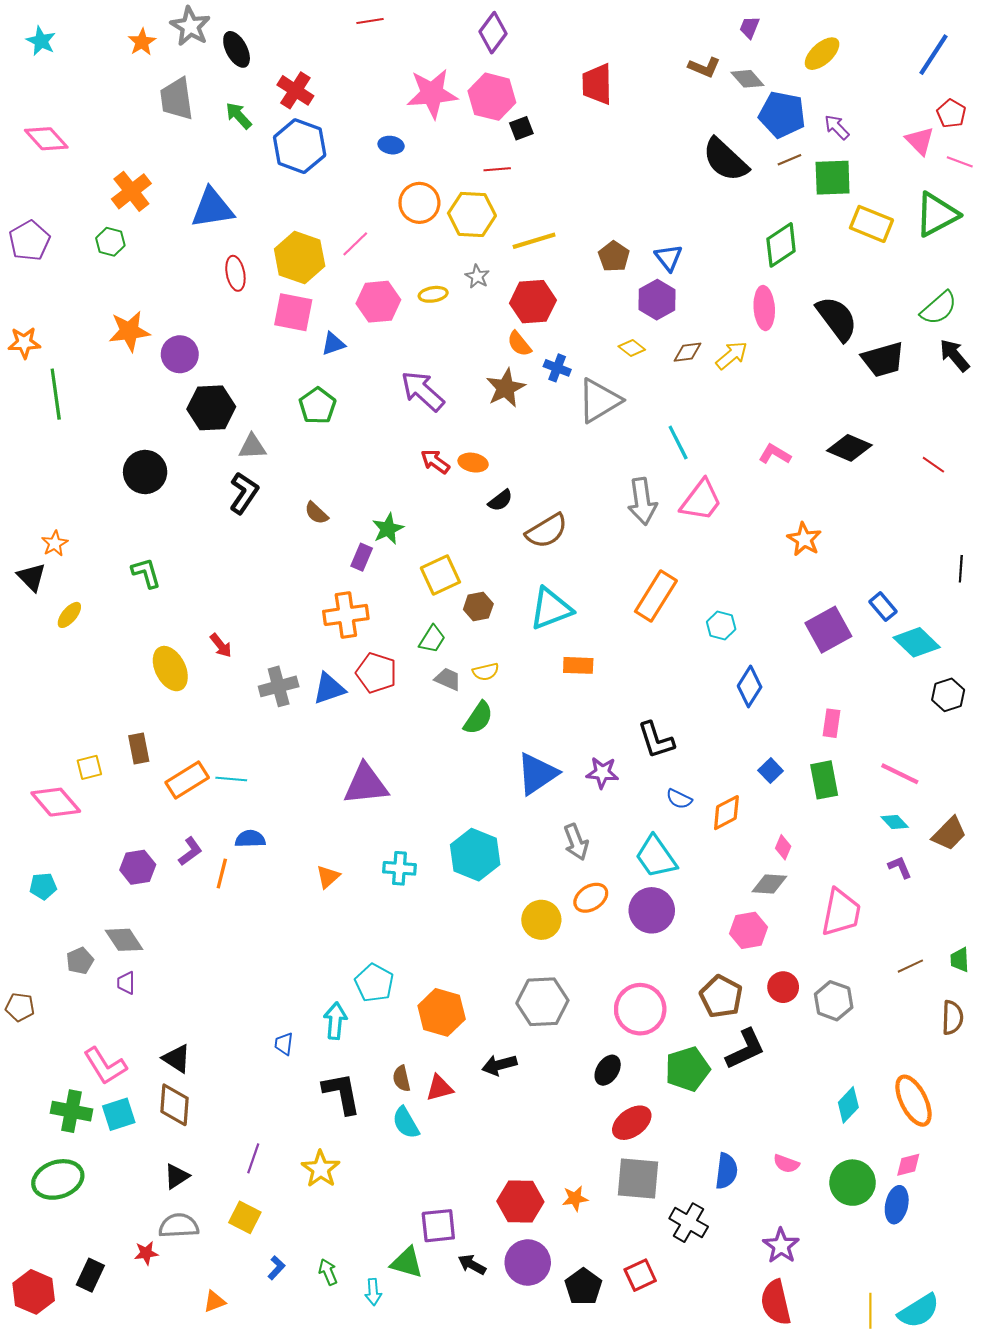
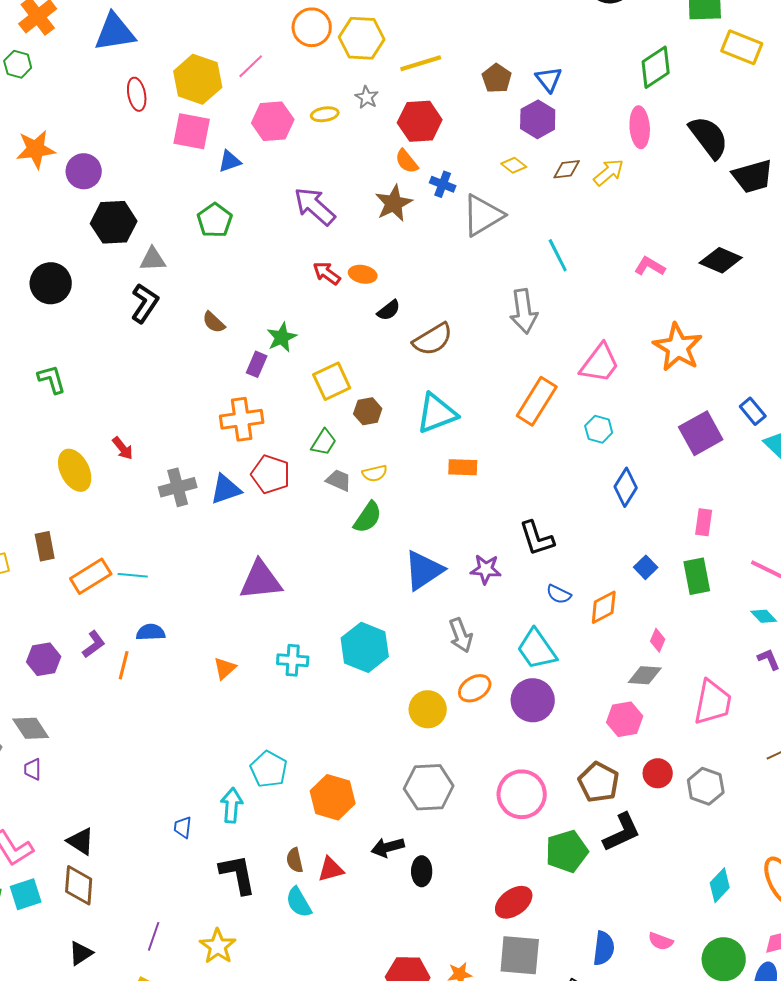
pink trapezoid: (701, 500) -> (600, 363), moved
orange star: (804, 539) -> (678, 347), size x1.5
black ellipse: (608, 1070) -> (422, 871), moved, turned -32

